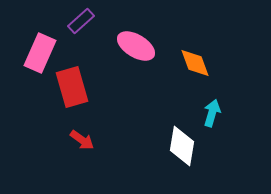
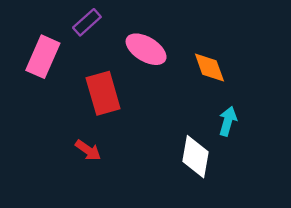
red rectangle: (72, 87) -> (103, 93), moved

